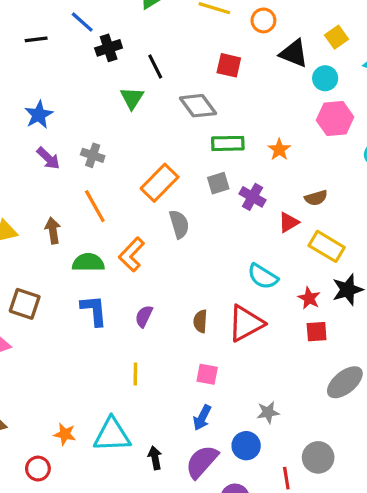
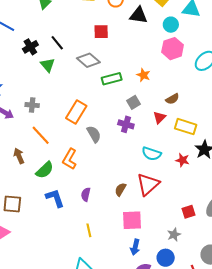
black cross: (109, 48) -> (30, 47), moved
cyan circle: (325, 78) -> (171, 25), moved
gray square: (218, 183) -> (133, 102), moved
purple cross: (252, 197) -> (126, 124), moved
green semicircle: (88, 262) -> (45, 170), turned 150
brown semicircle: (200, 321) -> (120, 189), turned 40
red square: (317, 332) -> (188, 212), moved
pink square: (207, 374) -> (132, 220), size x1.5

